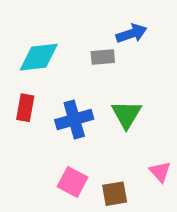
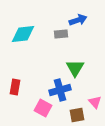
red rectangle: (25, 108) -> (15, 87), moved
blue cross: (74, 119) -> (60, 90), moved
brown square: (115, 194) -> (77, 115), moved

